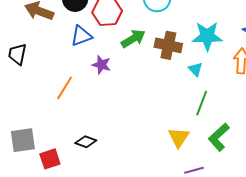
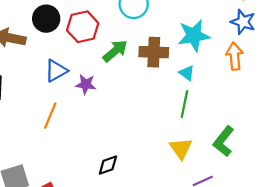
blue triangle: (81, 36) -> (56, 71), moved
green line: (202, 103) -> (184, 104), moved
black diamond: (86, 142) -> (108, 165), moved, turned -30

